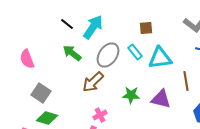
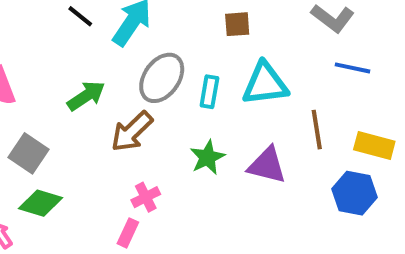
cyan rectangle: (135, 52) -> (209, 92), moved, turned 49
green arrow: (72, 53) -> (86, 96), moved, turned 108
green star: (131, 95) -> (207, 157), turned -30

